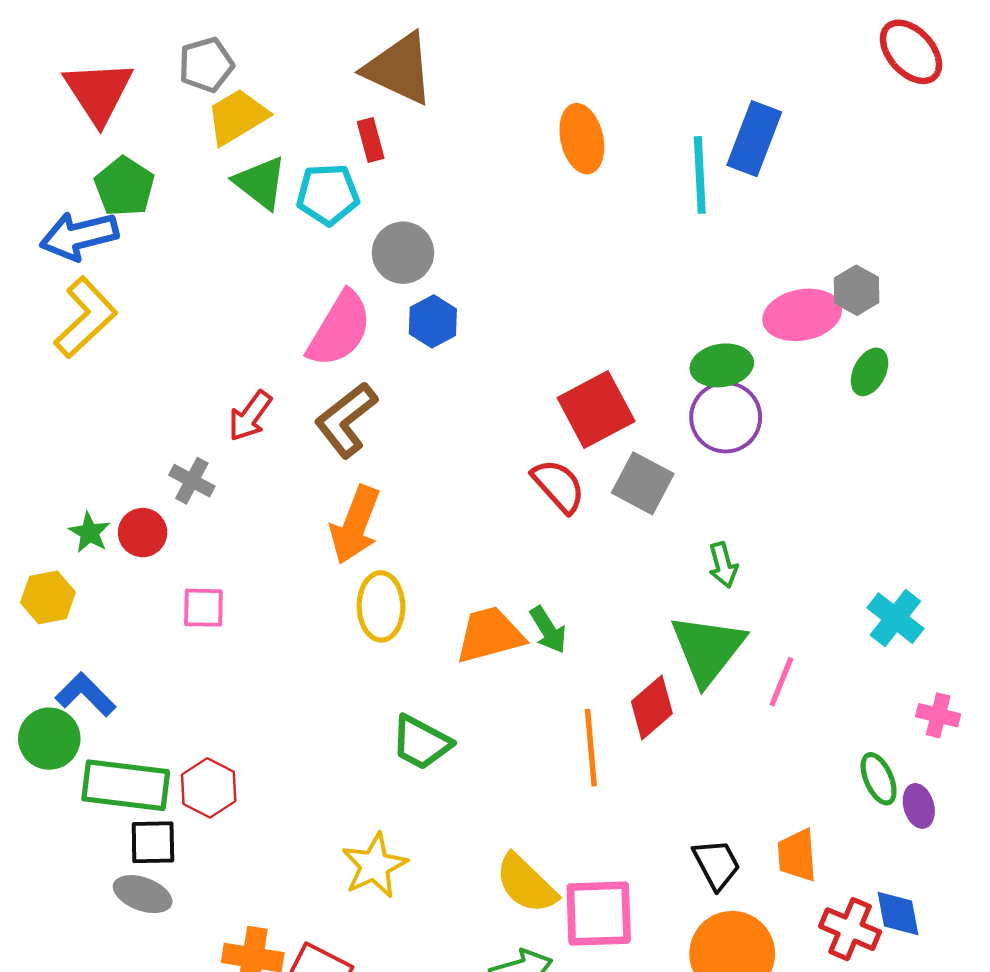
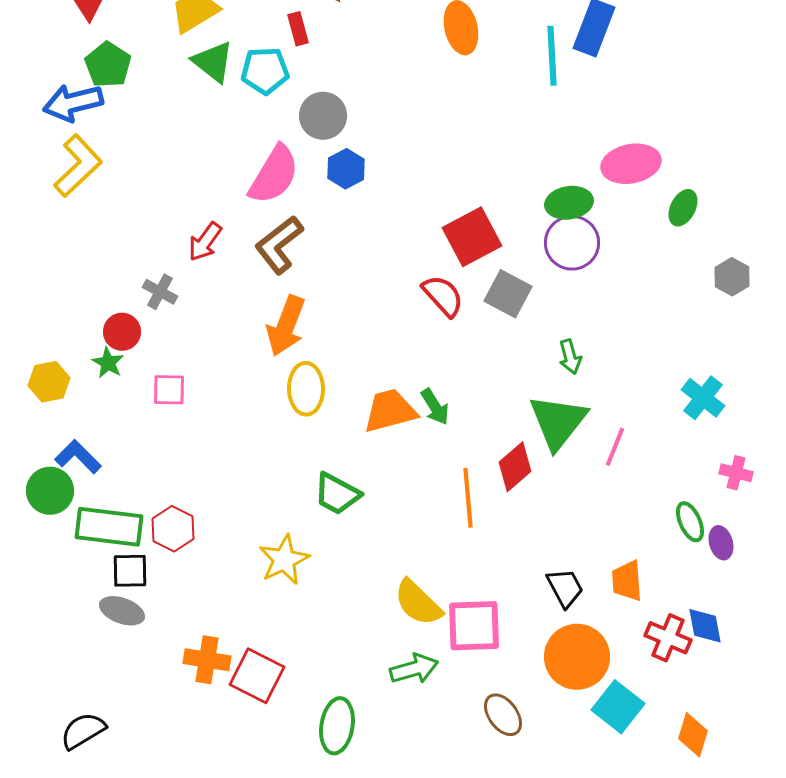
gray hexagon: (857, 290) -> (732, 277), moved
green star: (89, 533) -> (108, 363), moved
yellow star: (375, 866) -> (284, 560), moved

